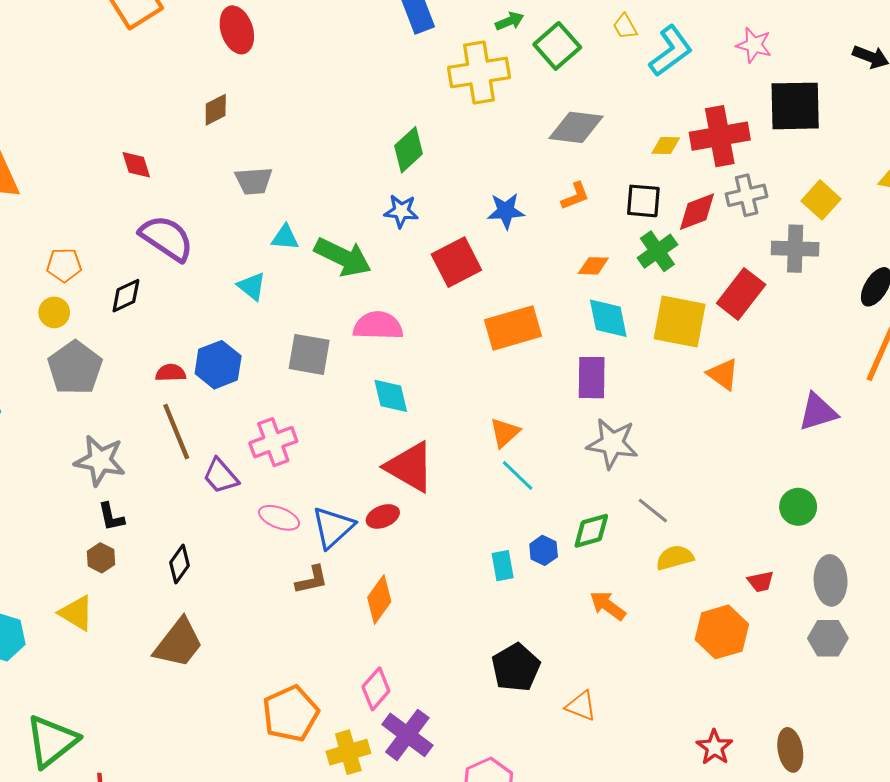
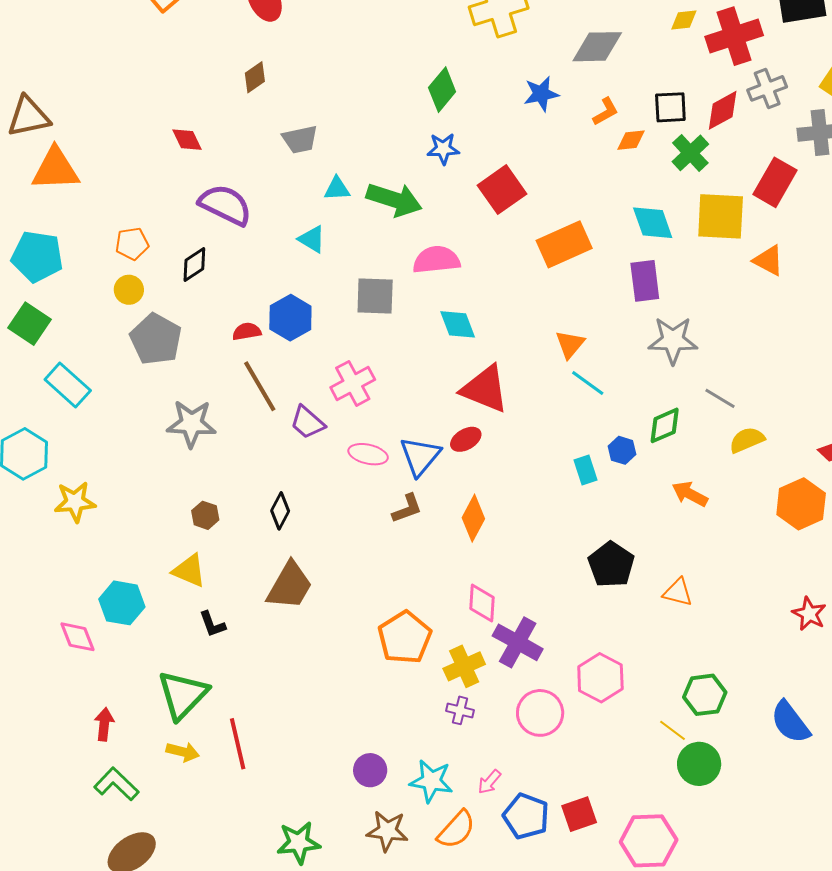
yellow diamond: (666, 145) -> (684, 20), moved
blue star: (506, 211) -> (541, 94), moved
orange diamond: (593, 266) -> (631, 140), moved
black L-shape: (111, 517) -> (212, 624), moved
pink diamond: (376, 689) -> (482, 603), turned -30

